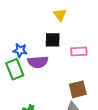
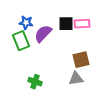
black square: (53, 40) -> (66, 24), moved
purple semicircle: (38, 62) -> (43, 34), turned 138

